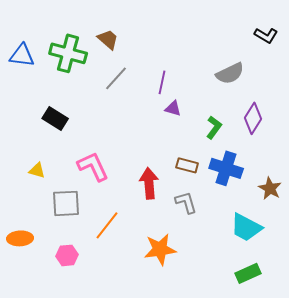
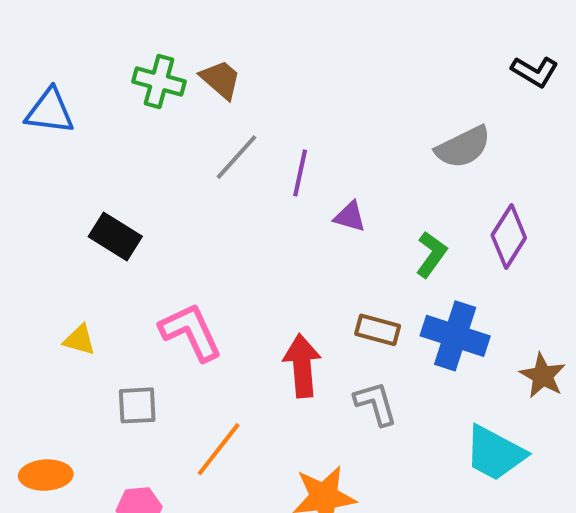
green cross: (68, 53) -> (159, 81), moved, size x0.7
purple line: (162, 82) -> (300, 173), moved
gray square: (66, 203) -> (137, 405), size x0.7

